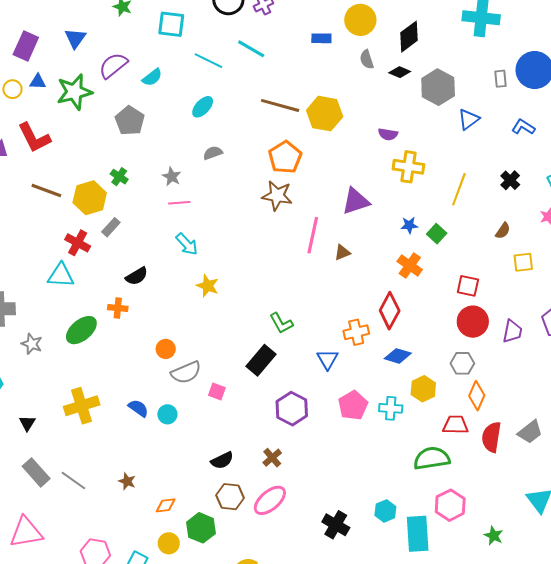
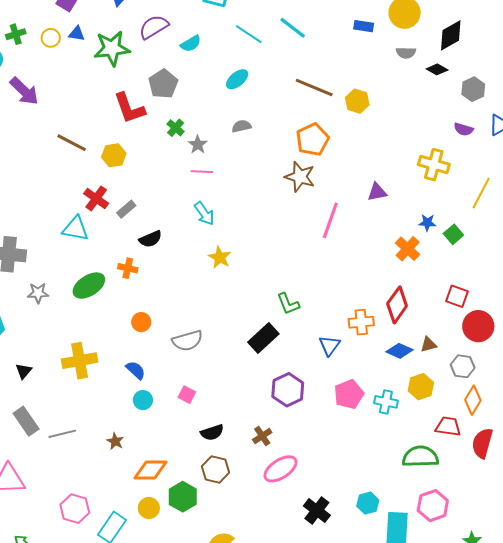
gray semicircle: (367, 59) -> (406, 53), turned -78
gray hexagon: (438, 87) -> (473, 89), size x0.7
yellow hexagon: (325, 114) -> (357, 101), size x0.7
purple semicircle: (388, 134) -> (464, 129), moved
red L-shape: (34, 138) -> (129, 108), moved
green cross: (119, 177) -> (176, 128), moved
yellow hexagon: (90, 198) -> (114, 155), size x0.7
purple triangle: (356, 201) -> (377, 192), size x0.7
gray rectangle: (111, 227) -> (126, 209), moved
brown triangle: (342, 252) -> (428, 345), moved
orange cross: (410, 266) -> (408, 249), moved
red square: (468, 286) -> (457, 296), moved
gray star: (32, 344) -> (38, 293), turned -30
orange circle: (166, 349) -> (141, 322), moved
pink square: (217, 391) -> (187, 395), moved
cyan circle: (167, 414) -> (143, 400), moved
gray line: (73, 480) -> (62, 434), turned -56
pink ellipse: (270, 500) -> (281, 469), moved
orange diamond: (166, 505) -> (151, 470), size x1.6

